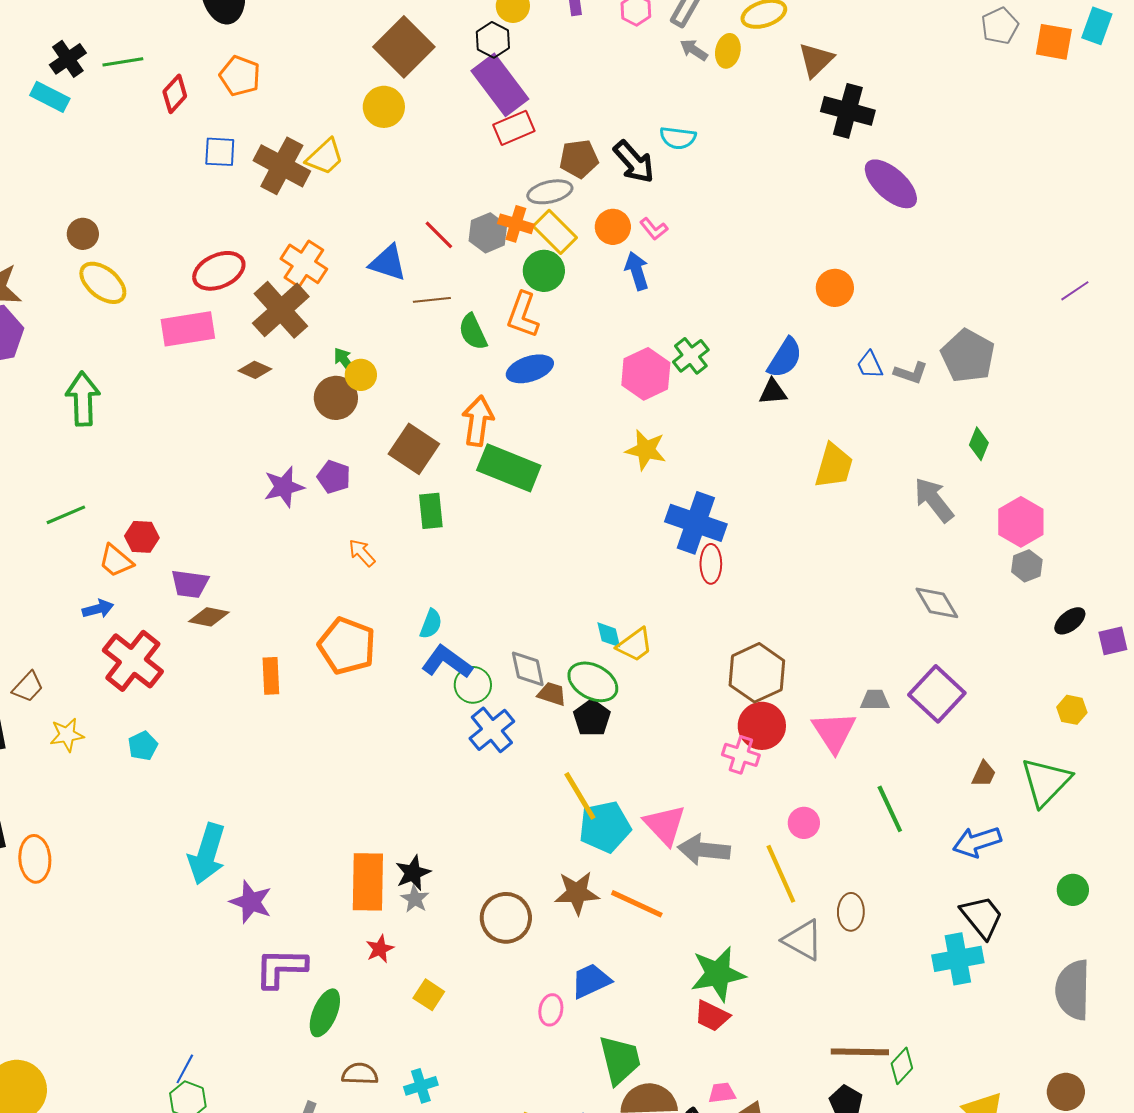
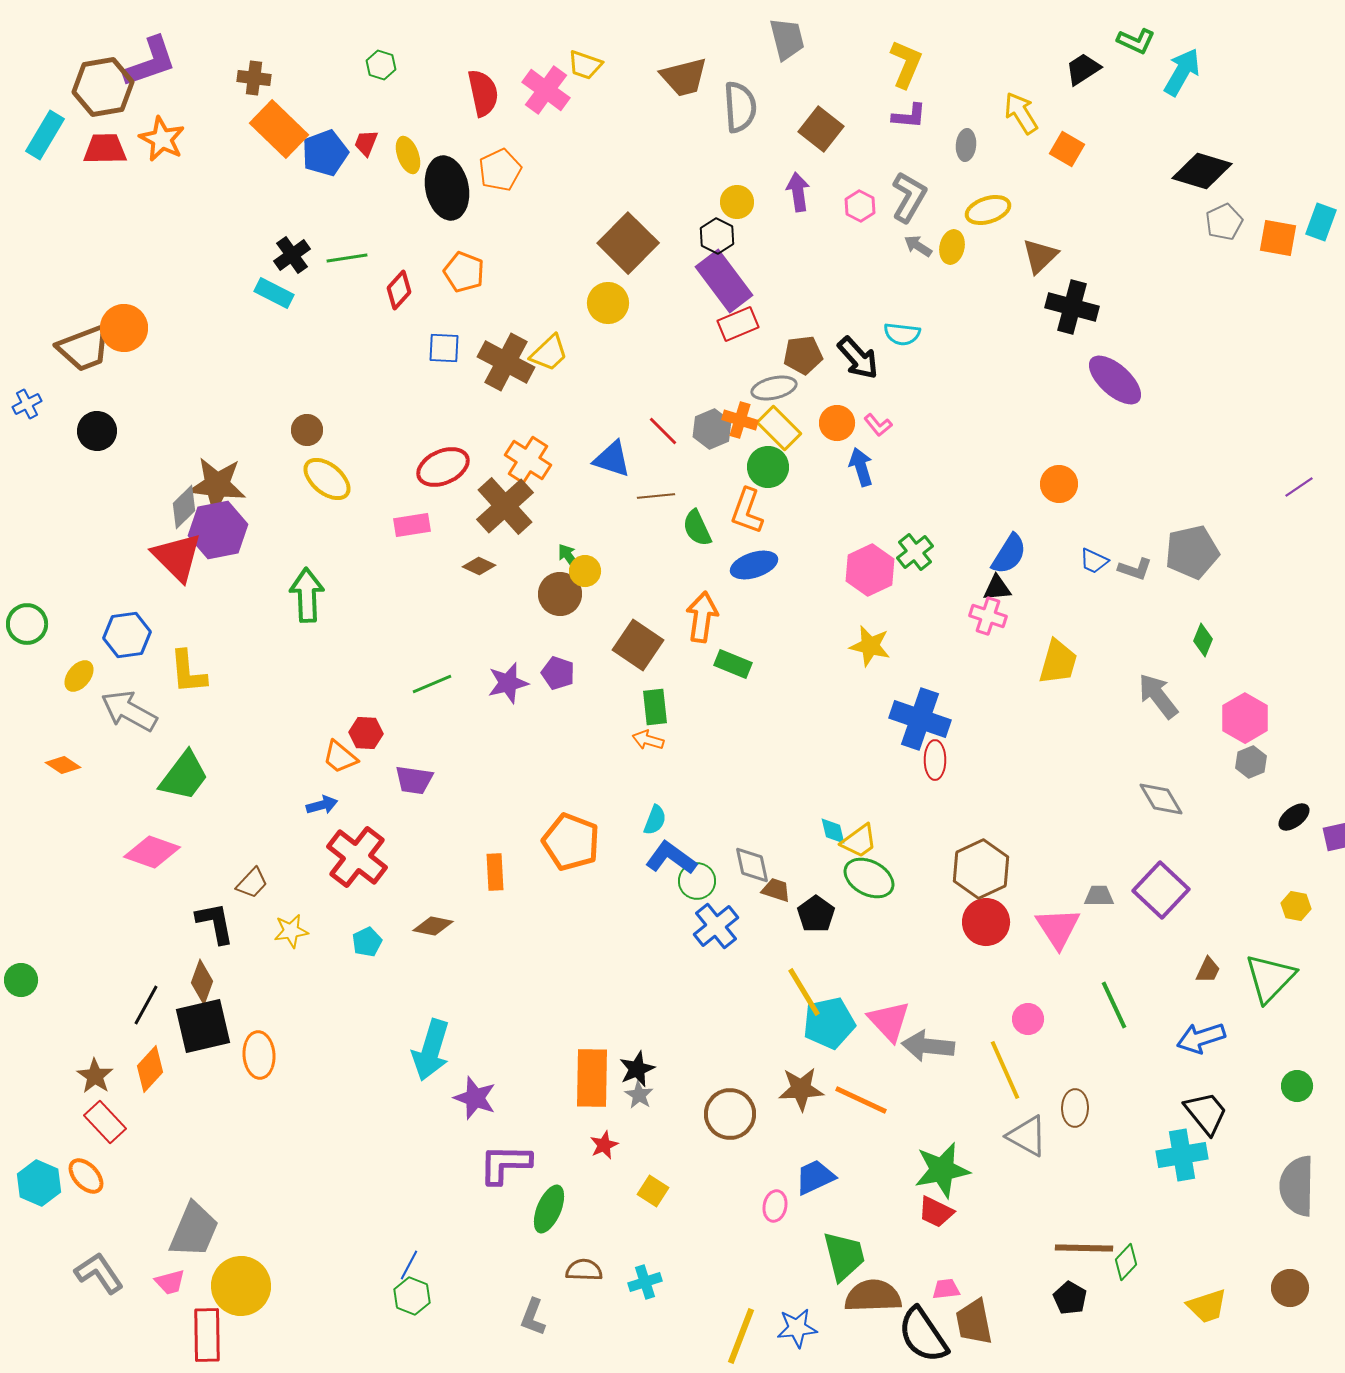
pink rectangle: (188, 329) -> (412, 525), size x0.7
gray pentagon: (968, 356) -> (1192, 552), turned 30
blue trapezoid: (870, 365) -> (1094, 561), turned -40
green rectangle: (509, 468) -> (733, 664), size x0.6
green line: (66, 515) -> (432, 684), moved
orange arrow: (362, 553) -> (648, 740), moved, turned -32
brown diamond: (209, 617) -> (433, 926), moved
green ellipse: (593, 682) -> (869, 878), moved
pink cross: (741, 755) -> (988, 616), moved

